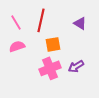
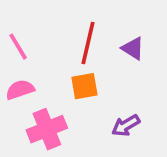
red line: (41, 20) -> (88, 43), moved
pink cross: (50, 68) -> (47, 129), moved

